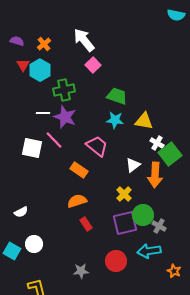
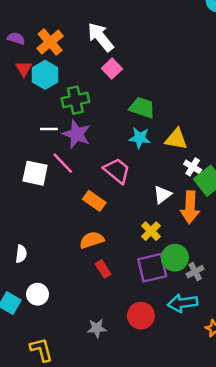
orange cross: (44, 44) -> (50, 42), size x1.5
white semicircle: (21, 212) -> (21, 254), turned -56
gray cross: (159, 226) -> (195, 272), turned 32

